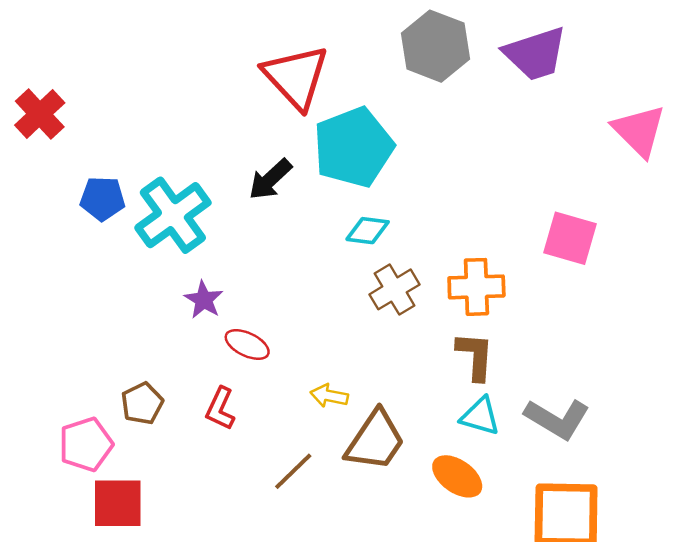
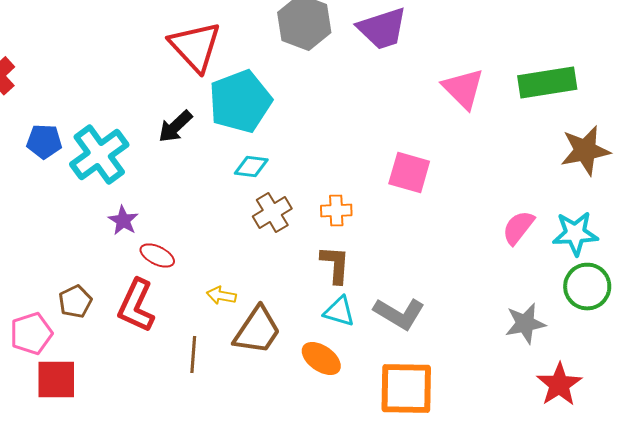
orange cross: (476, 287) -> (336, 210), size x0.7
red L-shape: (220, 409) -> (136, 306), size x1.6
brown line: (293, 471) -> (193, 354), turned -42

